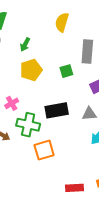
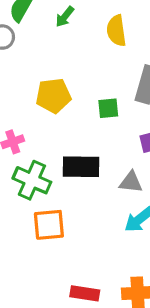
yellow semicircle: (62, 22) -> (116, 31), turned -36
green arrow: (25, 44) -> (65, 17), moved

